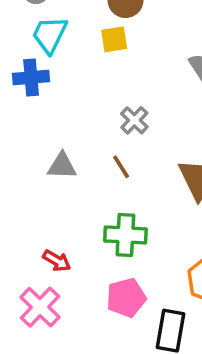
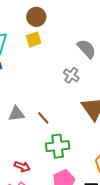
gray cross: (134, 120) -> (71, 75), moved
brown line: (121, 167) -> (43, 118), moved

